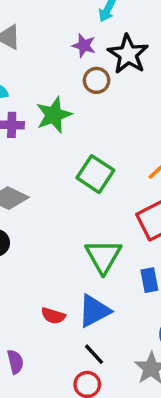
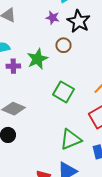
brown circle: (97, 80) -> (63, 45), moved
green triangle: (103, 256) -> (71, 139), turned 40

